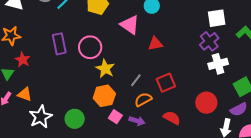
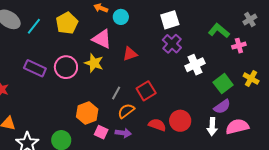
white square: (217, 18) -> (170, 20), moved
purple cross: (209, 41) -> (172, 44), moved
purple rectangle: (59, 44) -> (35, 68), turned -45
yellow star: (105, 69) -> (94, 63), moved
red circle: (206, 103) -> (180, 121), moved

